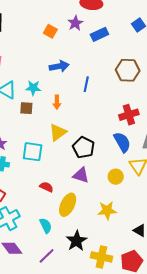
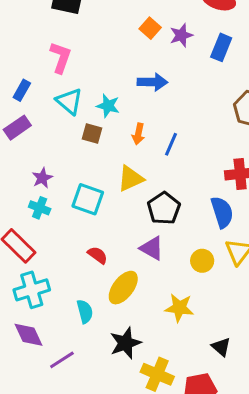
purple star: (75, 23) -> (181, 35), moved
blue rectangle: (99, 34) -> (221, 47), turned -54
blue line: (86, 84) -> (171, 144), moved
purple line: (47, 256) -> (62, 360), moved

